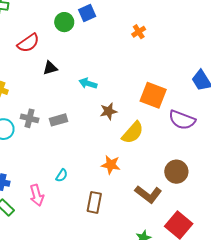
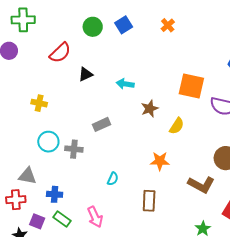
blue square: (87, 13) -> (124, 25), moved
gray cross: (30, 118) -> (74, 149), moved
yellow semicircle: (133, 133) -> (177, 126), size x0.7
pink arrow: (37, 195) -> (95, 217), moved

